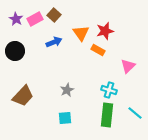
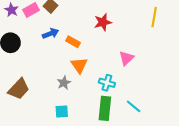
orange triangle: (81, 33) -> (79, 65), moved
orange rectangle: (98, 50) -> (73, 42), moved

